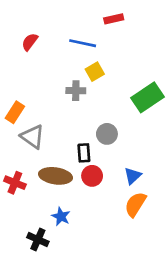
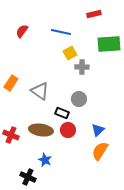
red rectangle: (114, 19) -> (94, 14), moved
gray cross: (76, 91) -> (82, 67), moved
green rectangle: (148, 97) -> (109, 44), moved, turned 30
gray triangle: (32, 137) -> (40, 91), moved
black rectangle: (84, 153) -> (62, 113), turned -64

